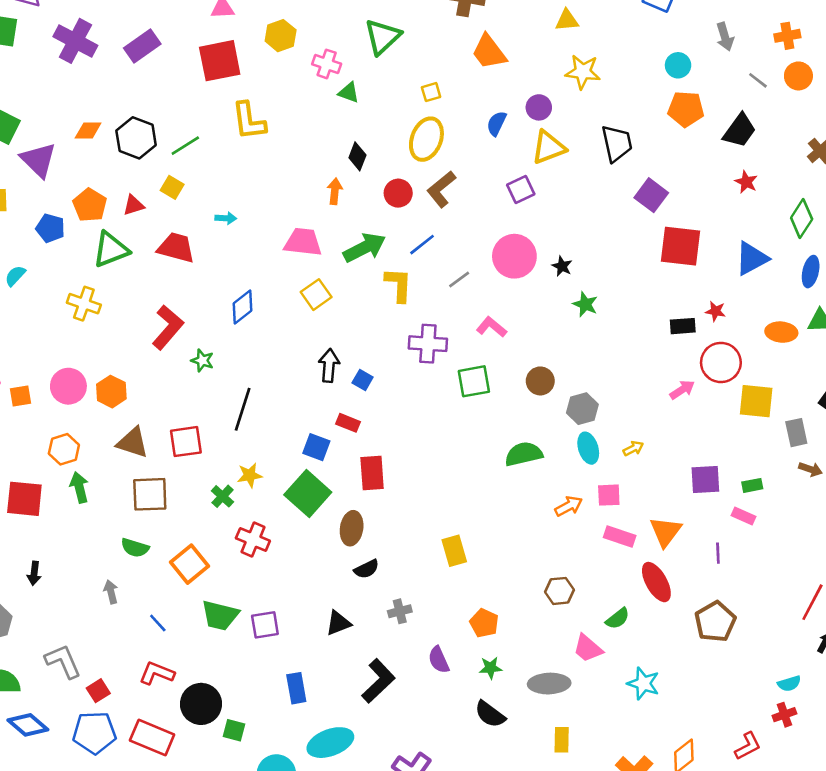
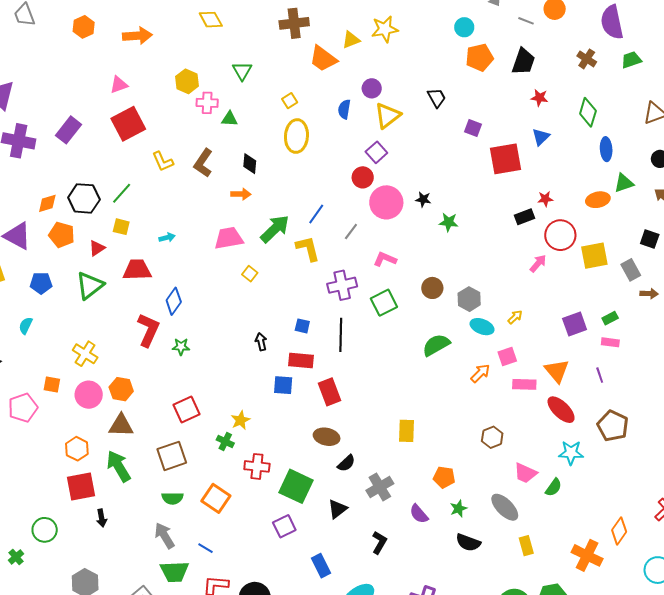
yellow triangle: (567, 20) -> (351, 40), moved
yellow hexagon: (281, 36) -> (187, 81), moved
green triangle: (383, 37) -> (242, 71), size x0.7
yellow star: (583, 72) -> (385, 29), moved
yellow L-shape: (249, 121) -> (163, 161), size x0.7
black trapezoid: (617, 143) -> (437, 98), size x0.7
brown L-shape: (441, 189) -> (203, 163), moved
orange arrow: (335, 191) -> (241, 194), turned 102
red circle: (398, 193) -> (363, 177), moved
purple square: (651, 195) -> (473, 128), size x0.7
orange pentagon: (90, 205) -> (62, 235), moved
blue triangle: (752, 258) -> (541, 137), moved, size x0.7
yellow square: (316, 295) -> (250, 274), size x0.7
yellow cross: (84, 304) -> (85, 354), moved, turned 30
blue diamond: (243, 307) -> (174, 301), moved
black arrow: (329, 366) -> (261, 342), moved, size x0.7
orange square: (20, 396) -> (52, 385), moved, turned 36
black line: (243, 409) -> (341, 335), moved
red rectangle: (348, 423) -> (301, 360), size x1.4
brown triangle: (133, 443) -> (121, 425), moved
cyan ellipse: (588, 448) -> (482, 327), turned -35
orange hexagon: (64, 449) -> (77, 449), moved
green arrow: (79, 487) -> (119, 466), size x1.4
green square: (308, 494) -> (296, 486), moved
brown ellipse: (352, 528) -> (327, 437), turned -70
yellow rectangle: (454, 551) -> (406, 431), turned 35
black arrow: (34, 573) -> (101, 518), moved
gray arrow: (111, 592) -> (164, 536), size x1.5
gray cross: (400, 611) -> (380, 487), size x1.5
green trapezoid: (220, 615) -> (174, 572), moved
green semicircle: (618, 618) -> (554, 487), moved
black L-shape: (378, 681) -> (379, 543), size x0.7
gray ellipse: (549, 684) -> (505, 507), turned 64
cyan star: (643, 684) -> (571, 453), moved

